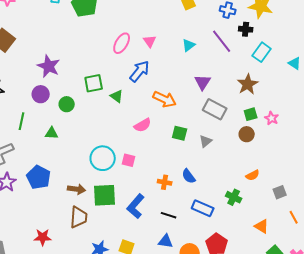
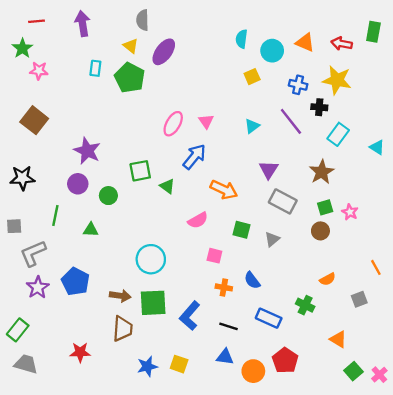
pink square: (129, 160) -> (214, 256), moved
orange line: (294, 217) -> (376, 267), moved

